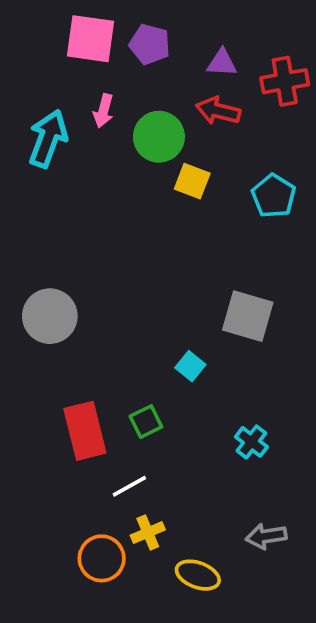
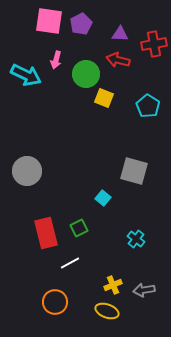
purple pentagon: (150, 44) -> (81, 24), turned 30
cyan arrow: (48, 139) -> (26, 75), turned 96
yellow cross: (148, 533) -> (113, 285), moved

